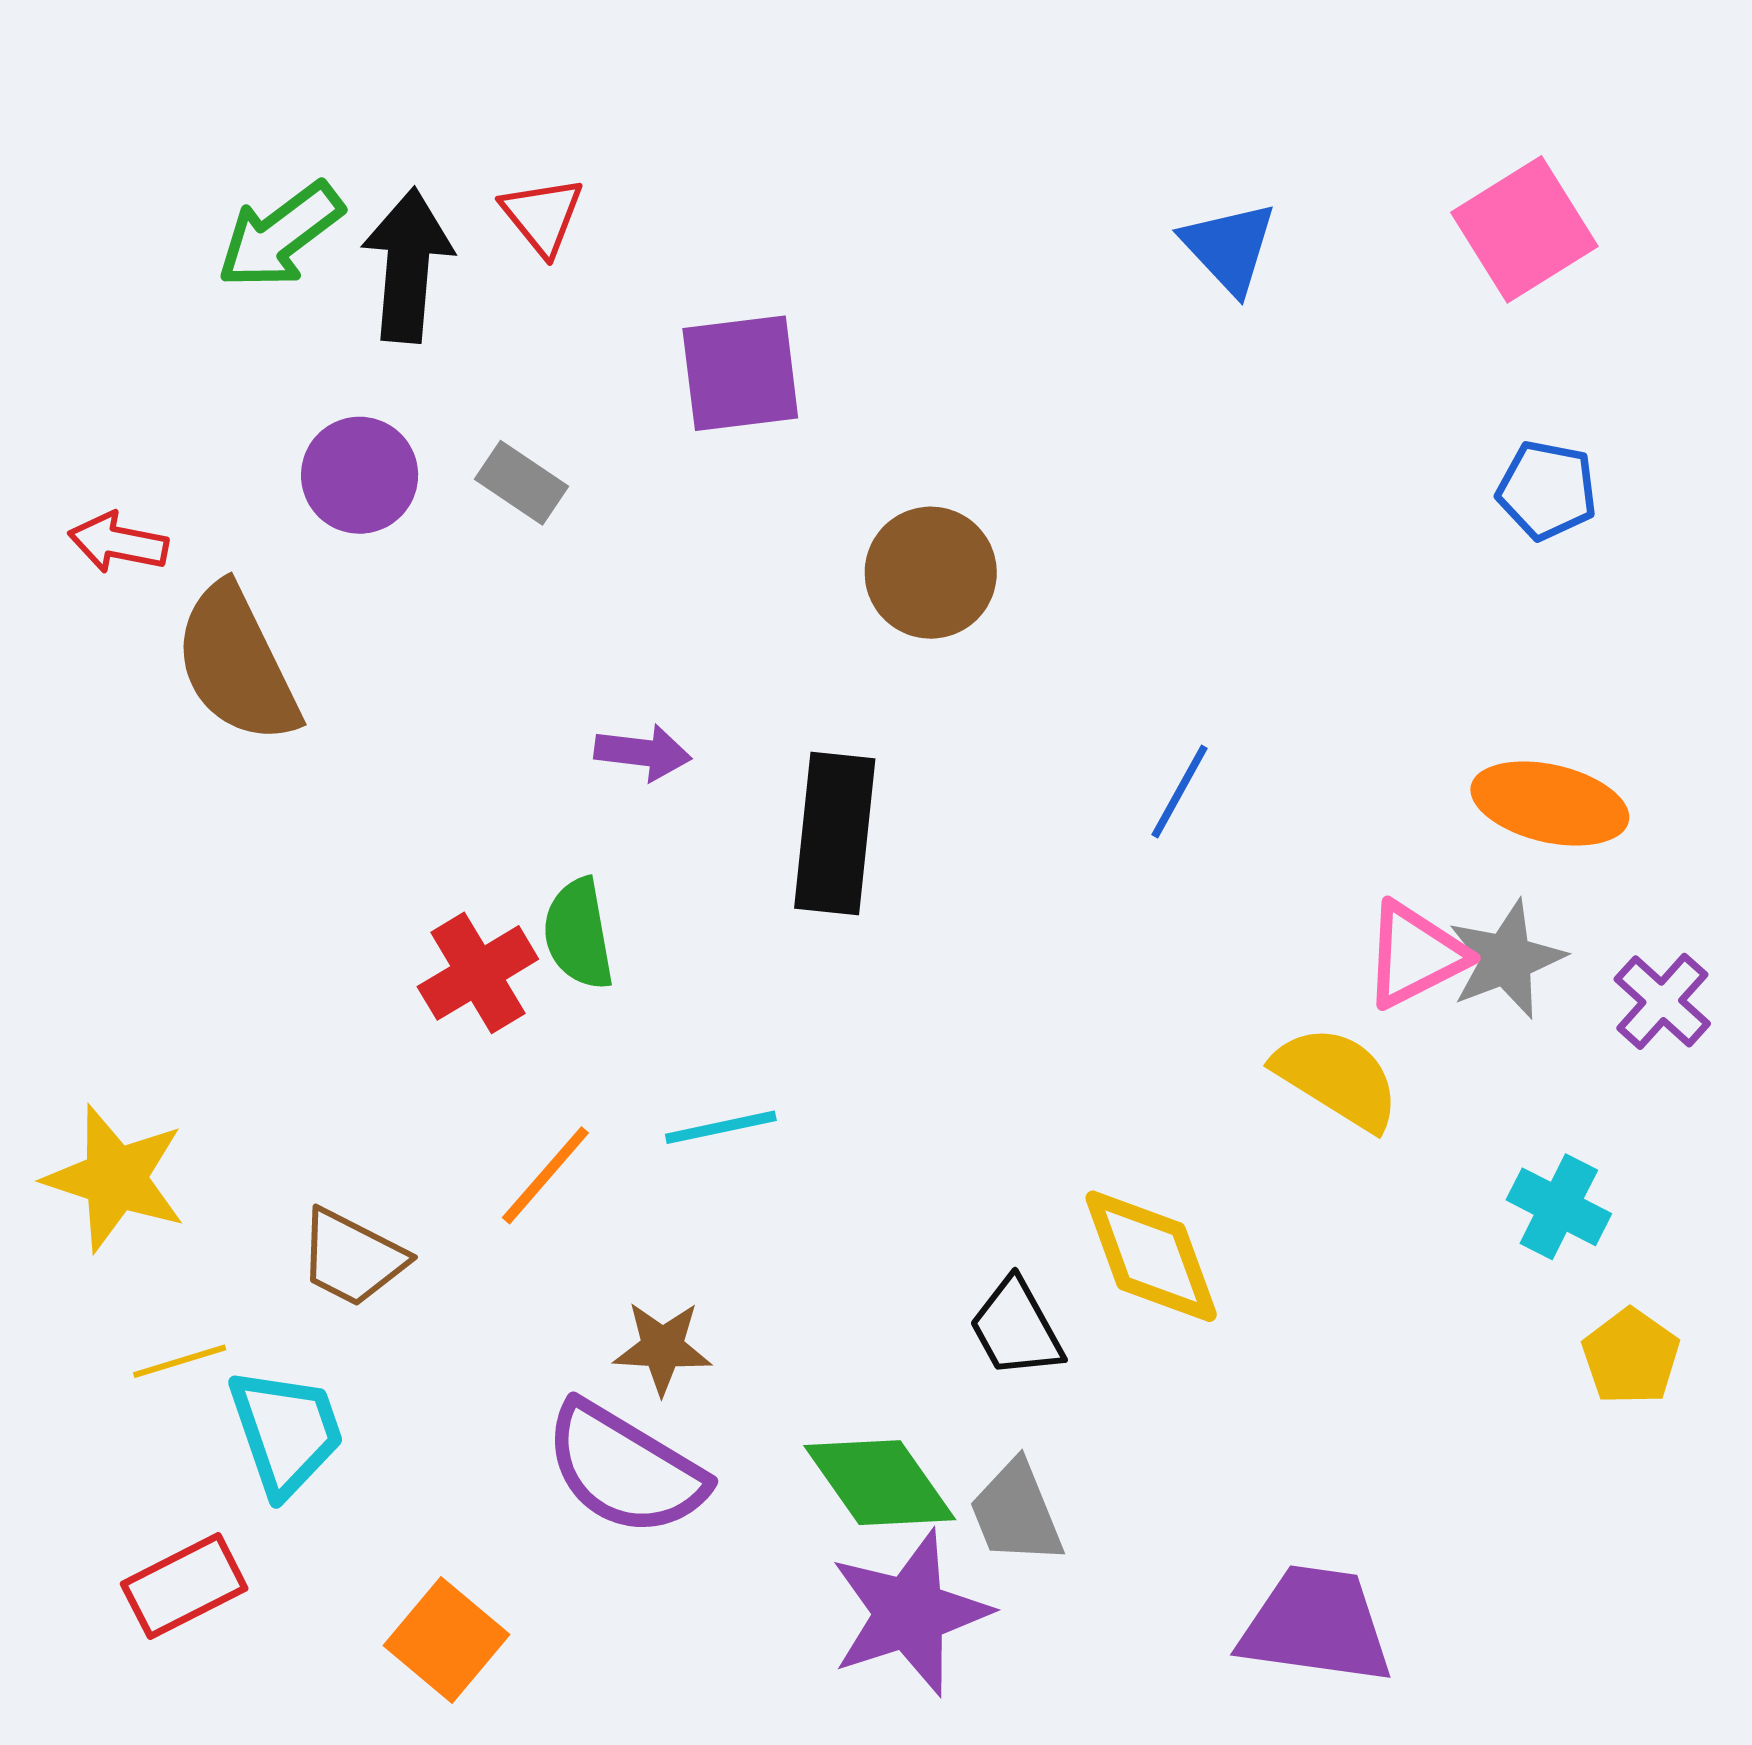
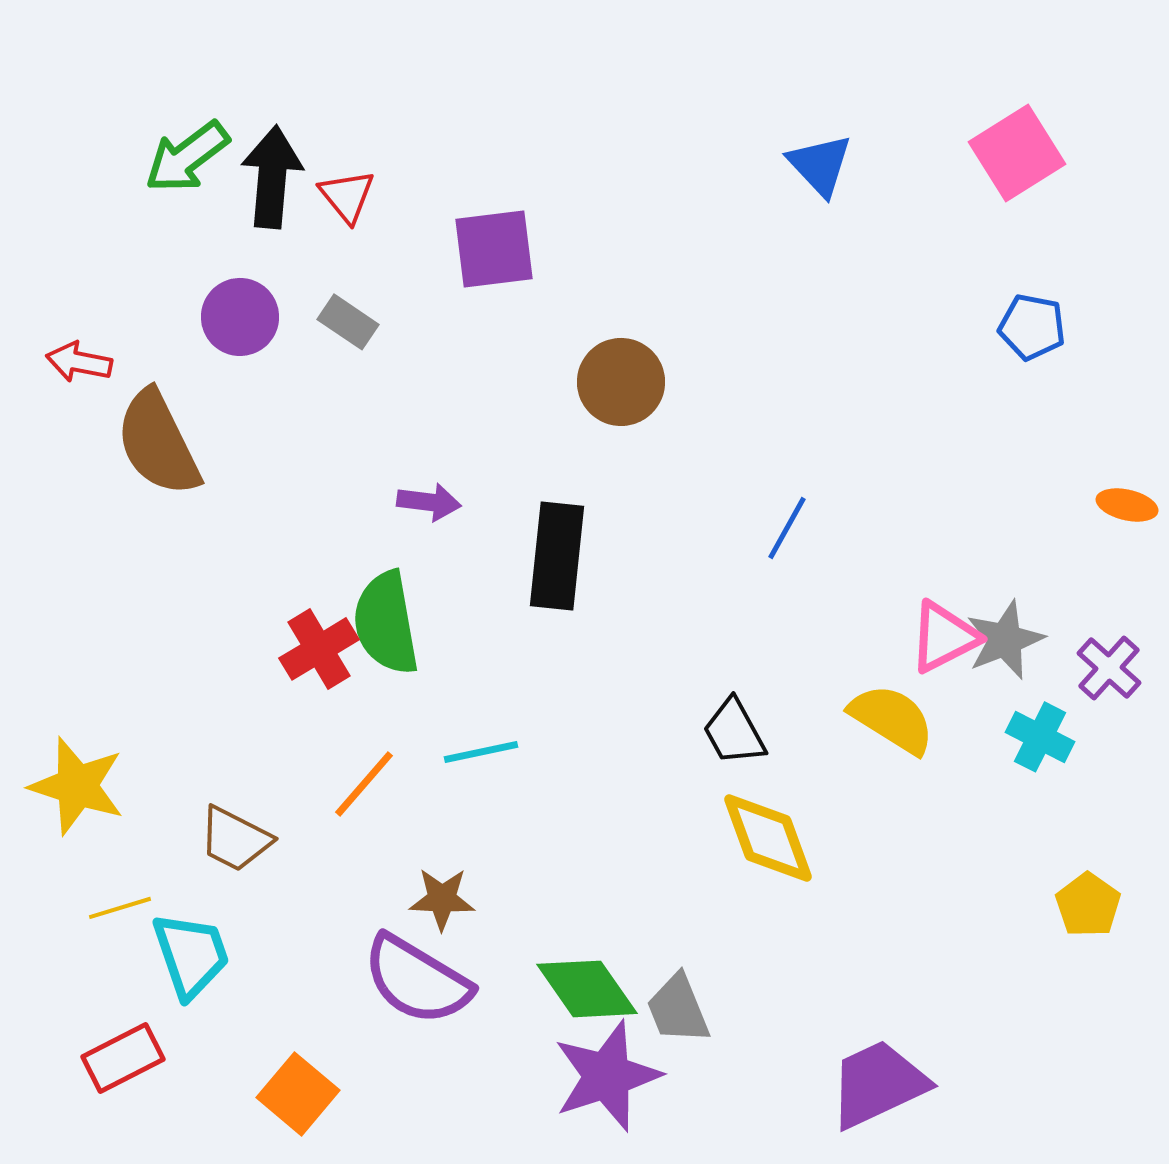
red triangle: (542, 216) -> (347, 196), moved
orange ellipse: (1550, 804) -> (1127, 505), moved, size x0.6
green semicircle: (578, 934) -> (386, 623), size x1.4
cyan cross: (1559, 1207) -> (1040, 737), moved
black trapezoid: (1016, 1328) -> (734, 732), moved
purple trapezoid: (1316, 1625) -> (878, 1084), turned -33

